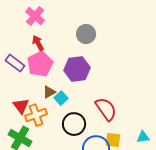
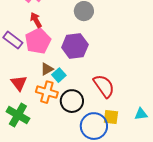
orange cross: (36, 115) -> (47, 92), moved, turned 35

